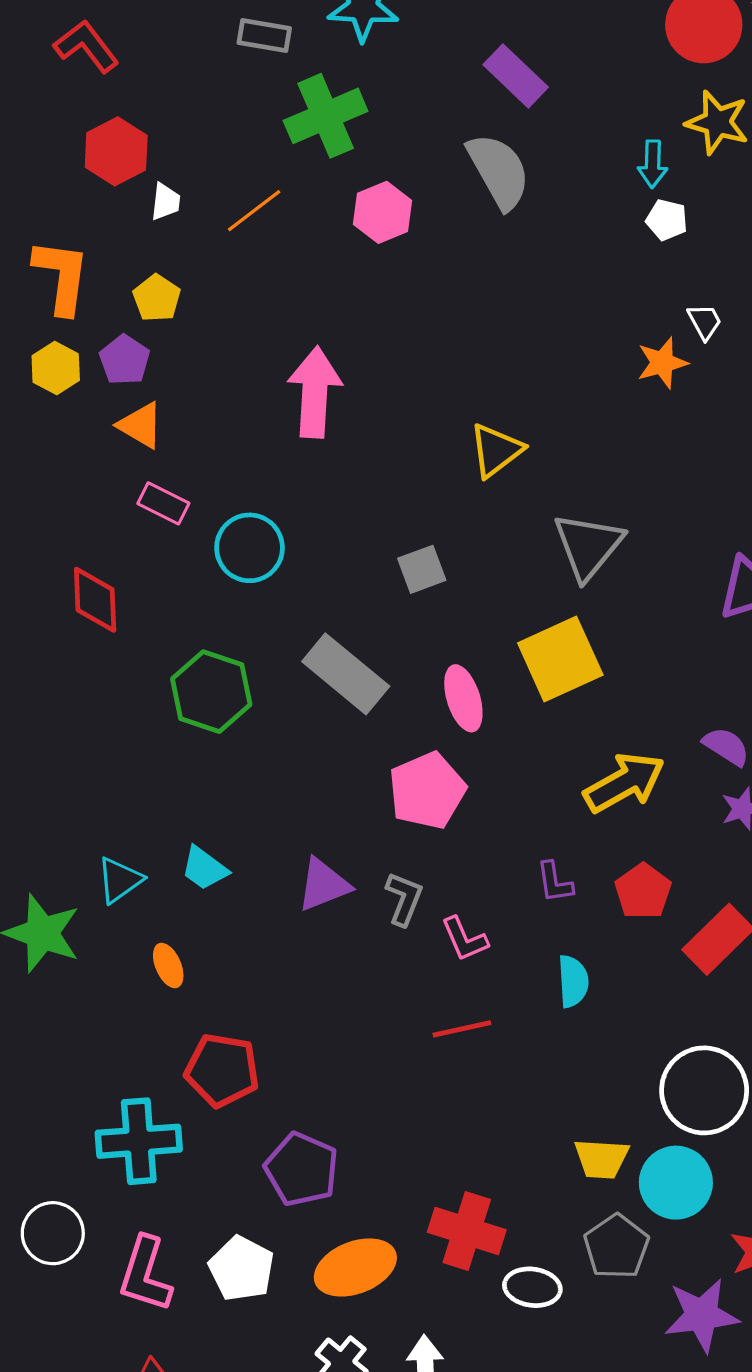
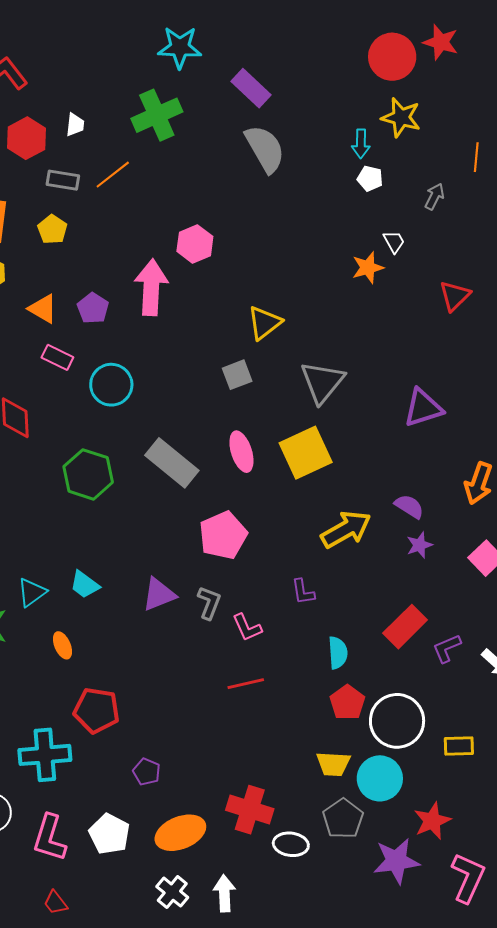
gray rectangle: (264, 35) -> (63, 180), moved
purple rectangle: (516, 76) -> (251, 88), moved
white trapezoid: (166, 202) -> (75, 125), moved
pink hexagon: (383, 212) -> (195, 244), moved
purple pentagon: (125, 360) -> (93, 308), moved
gray square: (422, 569) -> (237, 375), moved
pink ellipse: (463, 698) -> (241, 452), moved
red pentagon: (643, 891) -> (347, 702), moved
cyan semicircle: (573, 981) -> (338, 653), moved
purple pentagon: (302, 1169) -> (146, 772), size x0.6

